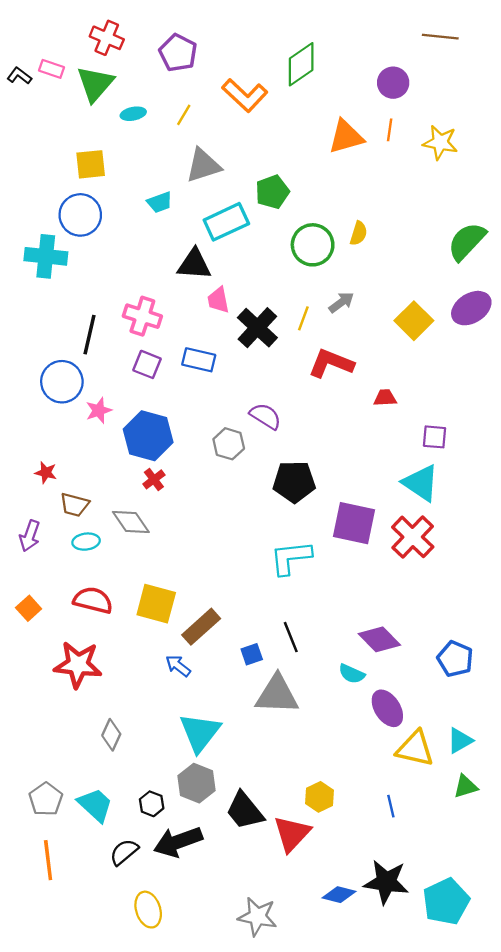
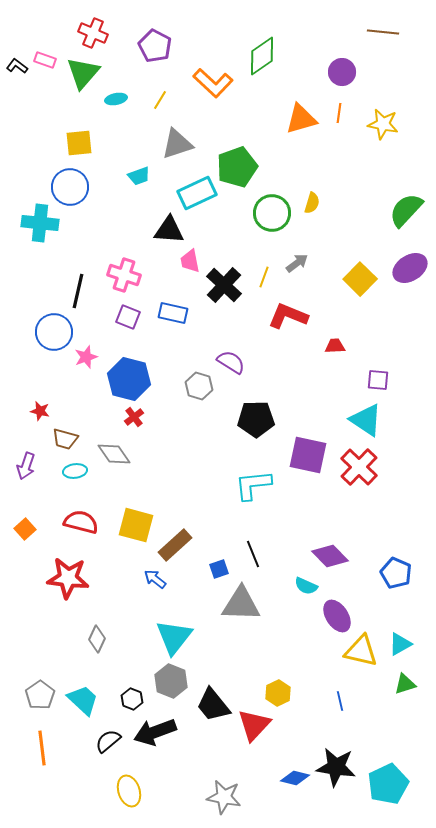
green pentagon: (272, 192) -> (237, 167), size x1.4

